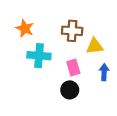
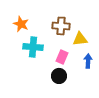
pink rectangle: (73, 67) -> (62, 57), turned 40

